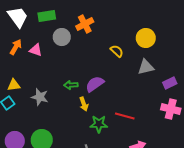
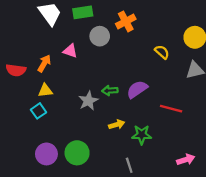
orange arrow: (16, 47) -> (44, 63), moved
gray star: (40, 97) -> (88, 101), moved, turned 30
yellow arrow: (84, 104) -> (117, 125), moved, turned -88
red line: (125, 116) -> (171, 109), moved

